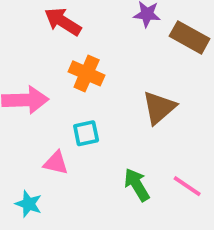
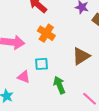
green arrow: (137, 185) -> (59, 85), moved

